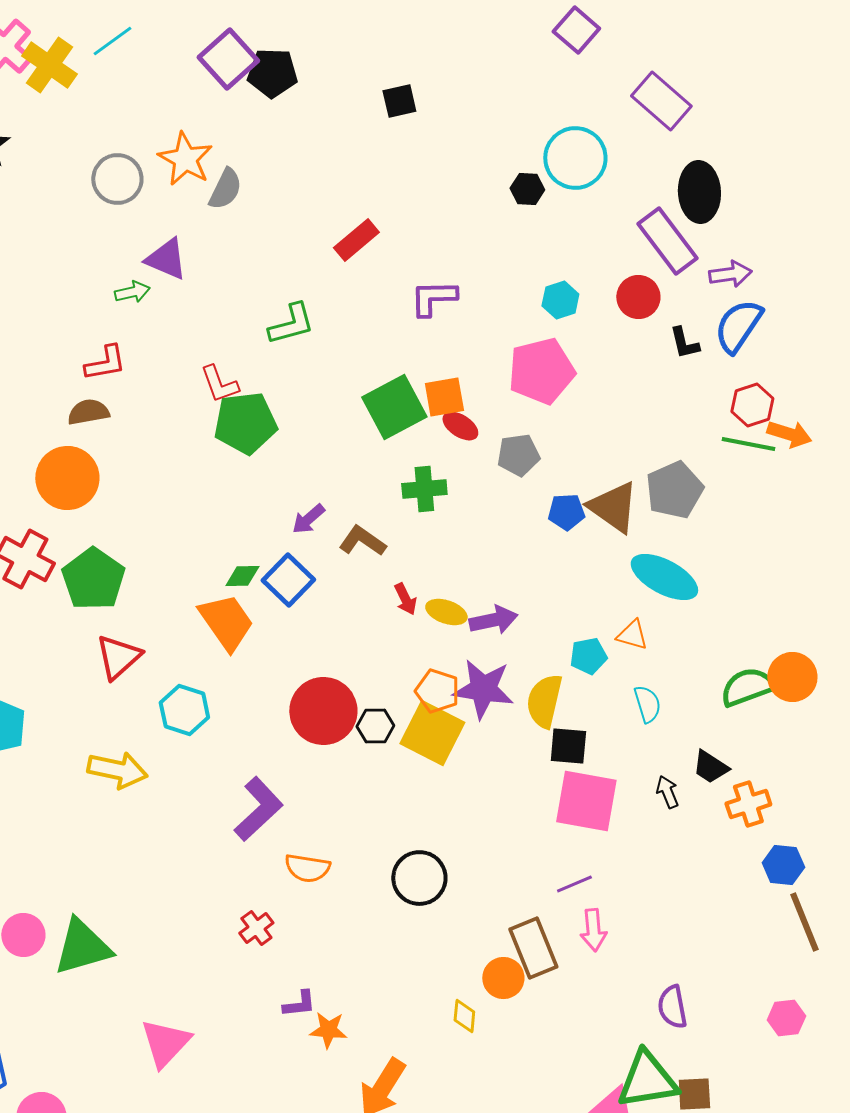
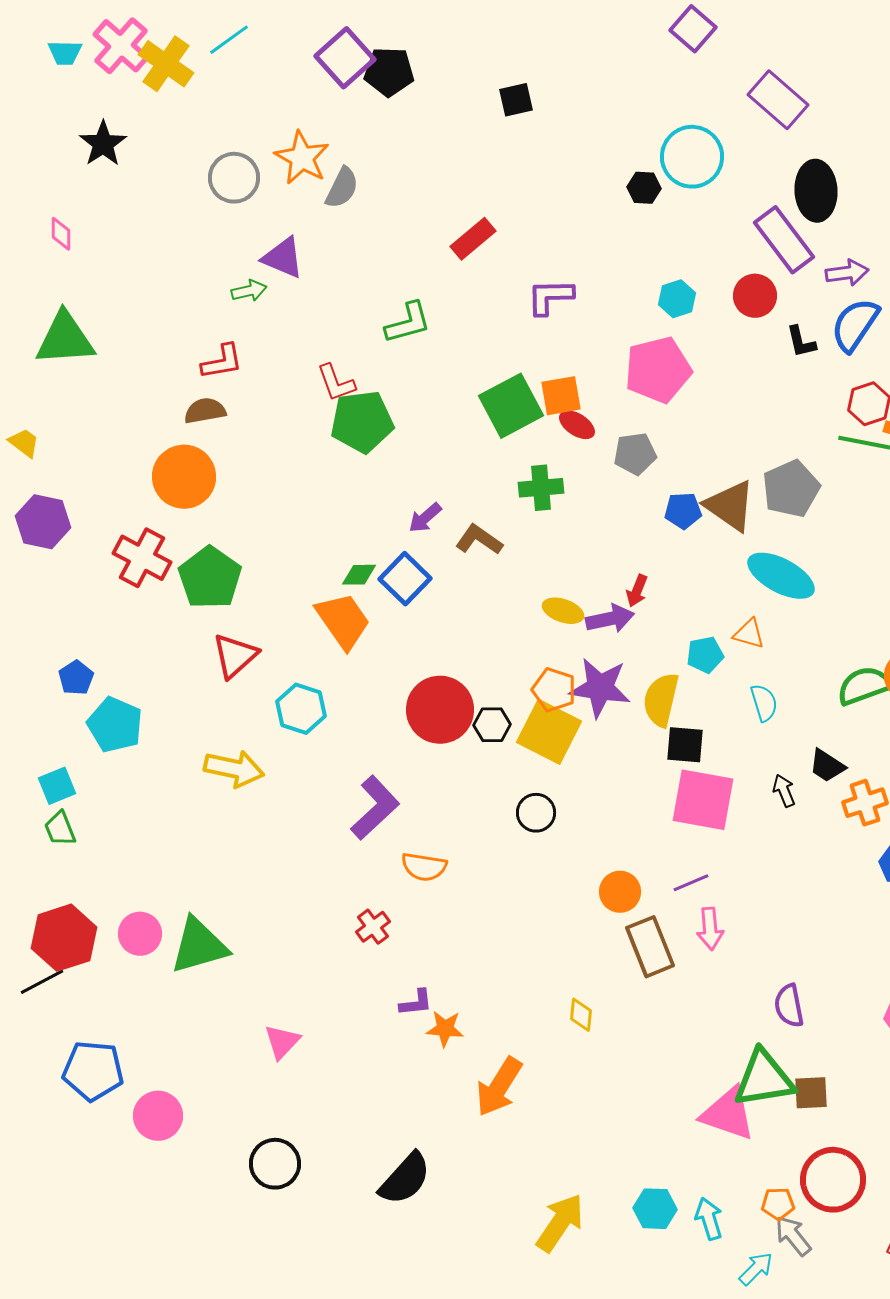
red arrow: (405, 599) -> (637, 591), moved, turned 48
black circle: (419, 878) -> (536, 813), moved, size x0.7
orange circle: (503, 978) -> (620, 892), moved
pink triangle: (165, 1043) -> (282, 1042), size x0.7

